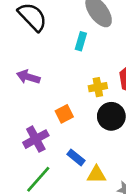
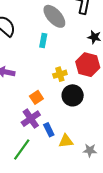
purple cross: (36, 139) -> (31, 119), moved
blue rectangle: (76, 157) -> (49, 130), turned 32

